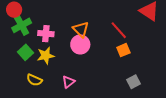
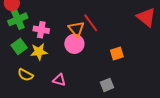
red line: (119, 30) -> (91, 23), moved
pink triangle: (69, 82) -> (59, 80), turned 48
gray square: (134, 82) -> (107, 85), moved

